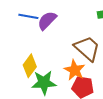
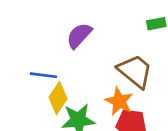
blue line: (28, 16) -> (43, 75), moved

